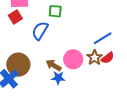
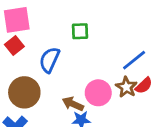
green square: (55, 11) -> (80, 31), moved
brown circle: (18, 65) -> (24, 92), moved

